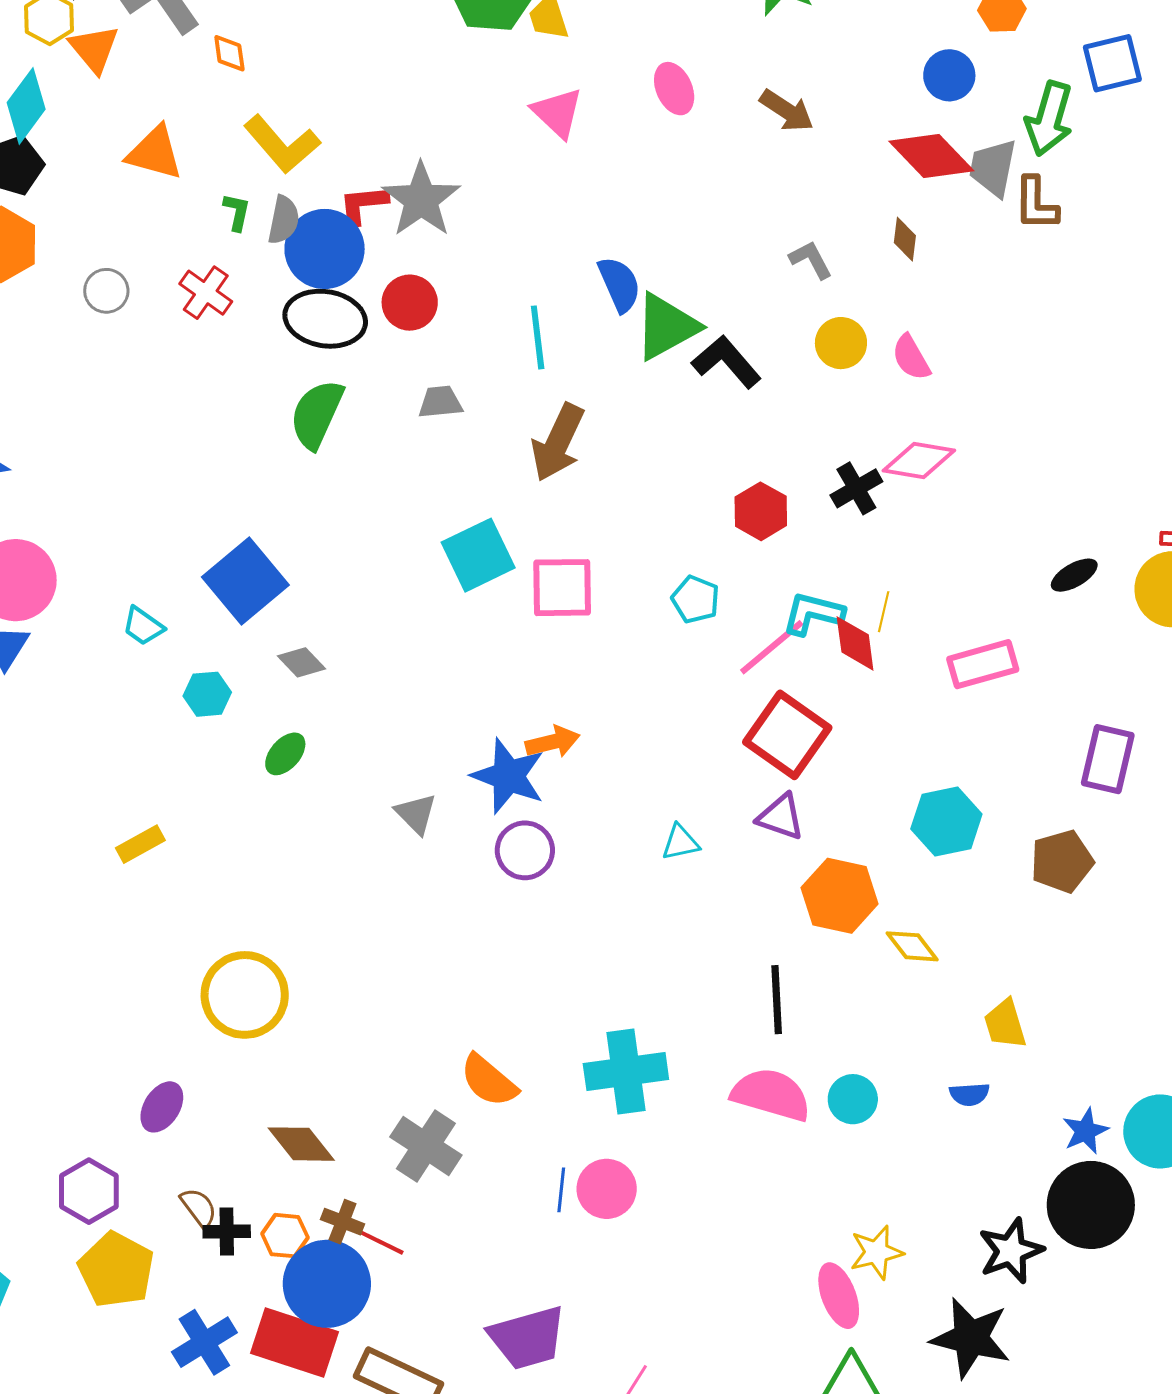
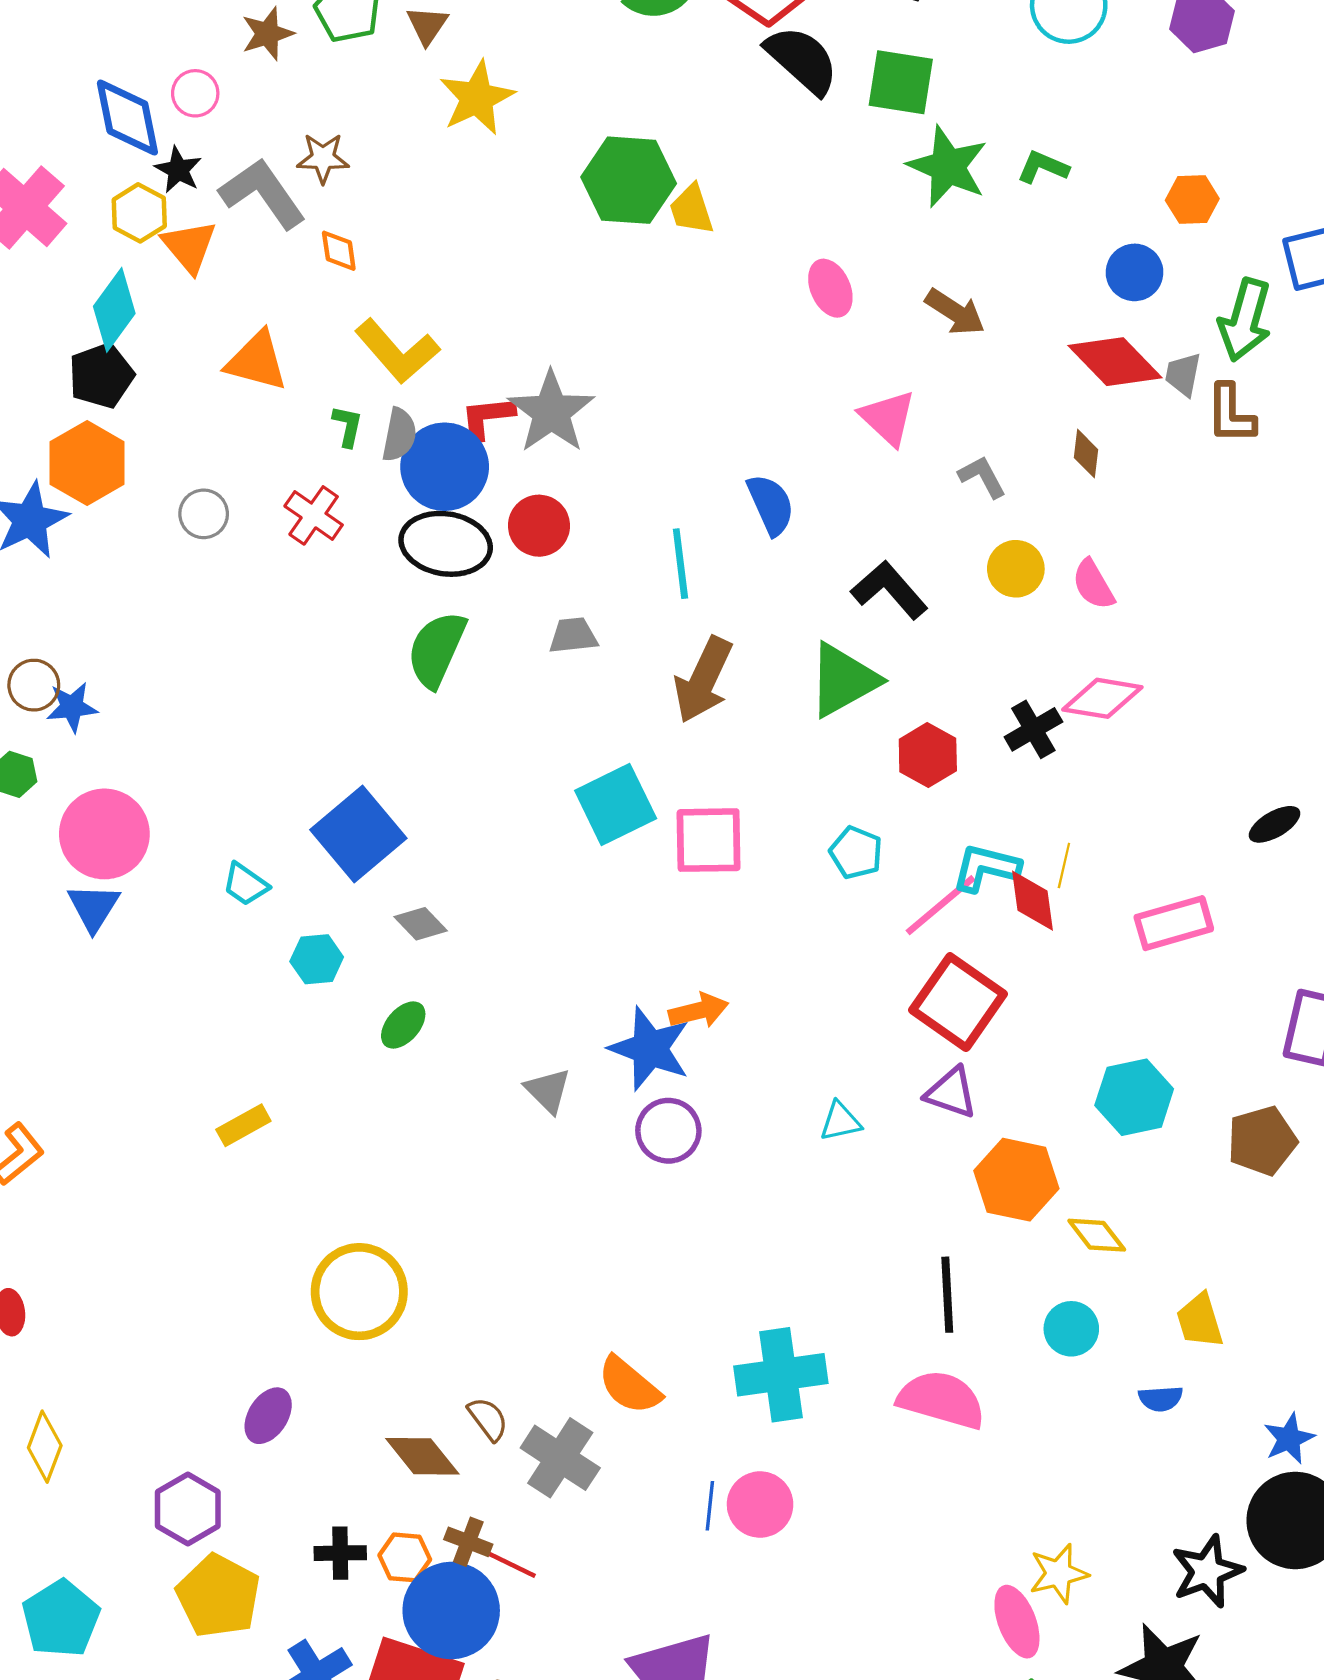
pink triangle: (557, 113) -> (888, 418), moved
gray trapezoid: (993, 168) -> (1183, 374), size x0.7
green triangle: (666, 327) -> (843, 680), moved
cyan circle: (853, 1099) -> (1071, 1329), moved
brown semicircle: (199, 1207) -> (488, 1419), moved

